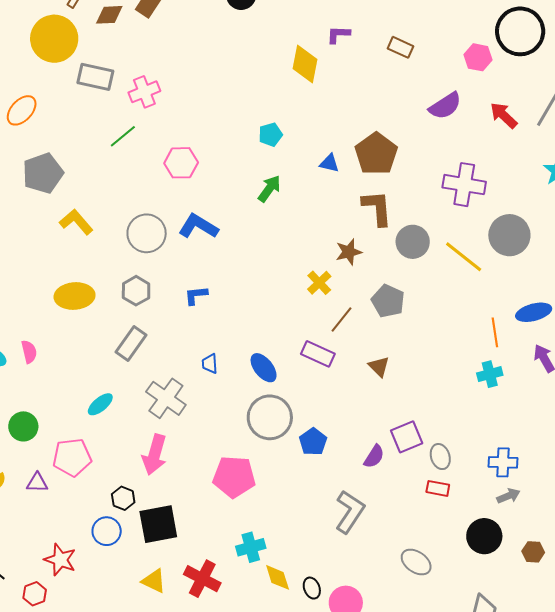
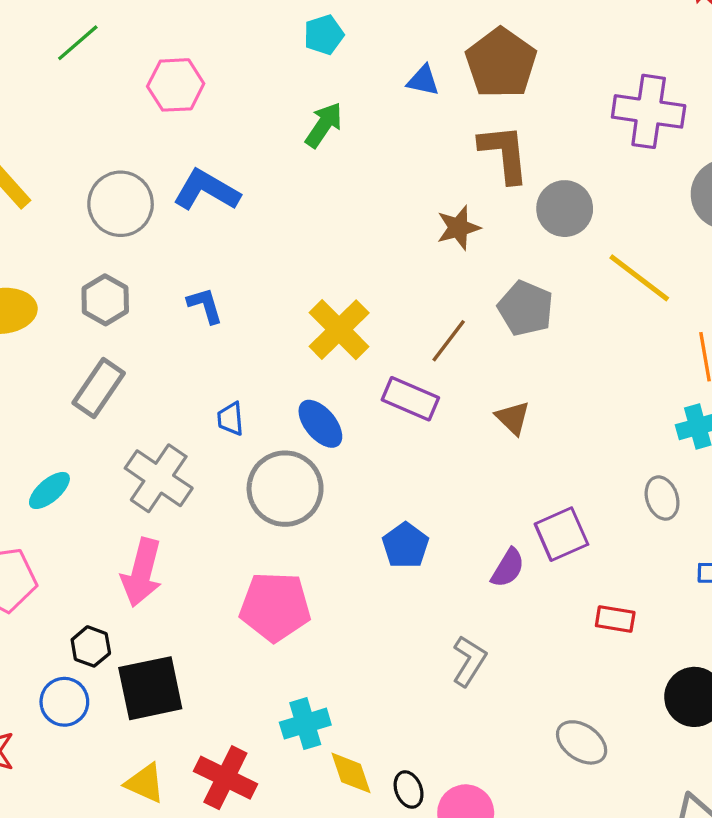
yellow line: (464, 257) -> (639, 278), moved
yellow cross: (319, 283) -> (339, 330), moved, size x1.5
blue L-shape: (196, 295) -> (205, 305), turned 80
gray circle: (270, 417) -> (285, 489), moved
gray ellipse: (440, 457) -> (662, 498), moved
gray L-shape: (350, 512) -> (469, 661), size x0.7

